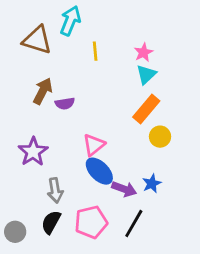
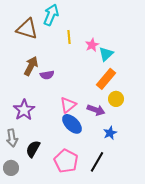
pink star: (143, 52) -> (92, 45), moved
purple arrow: (124, 189) -> (96, 110), moved
gray arrow: (55, 190) -> (12, 138), moved
black semicircle: (51, 222) -> (33, 149), moved
pink pentagon: (91, 222) -> (66, 161), turned -30

